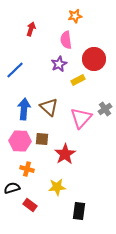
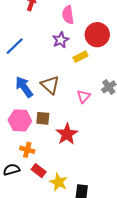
blue arrow: (24, 109) -> (24, 87), turned -40
pink triangle: (81, 118) -> (84, 96), size x0.6
yellow star: (57, 187) -> (59, 182), moved, turned 30
red rectangle: (30, 205) -> (39, 171), moved

